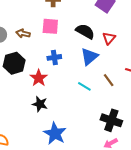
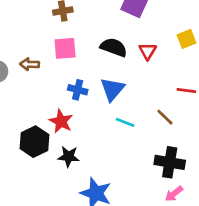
blue cross: (54, 57) -> (78, 90), turned 32
blue triangle: (89, 57) -> (112, 89), moved
black hexagon: (14, 63) -> (34, 142), moved
brown line: (109, 80) -> (165, 117), moved

